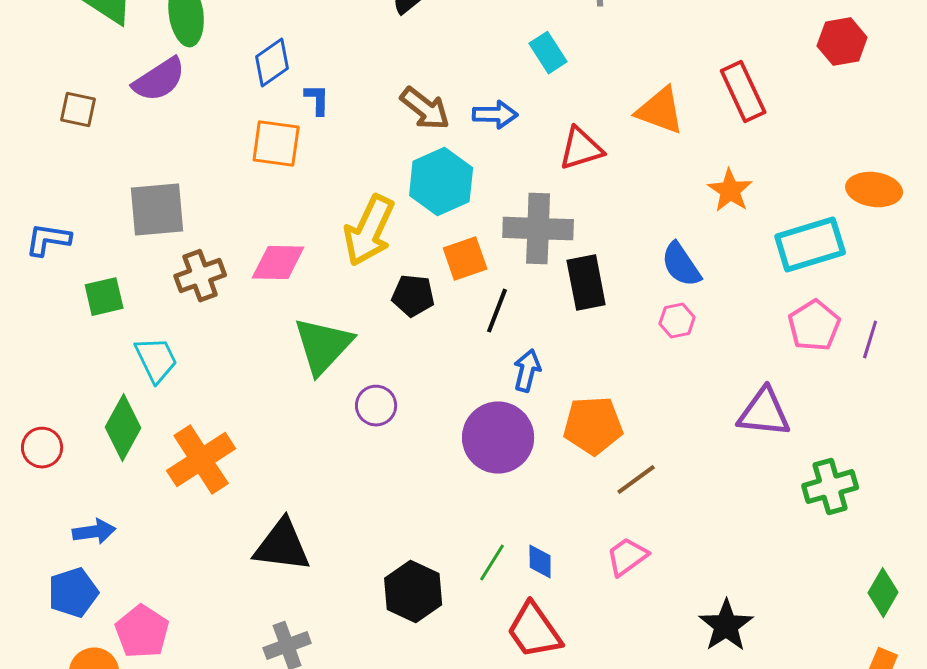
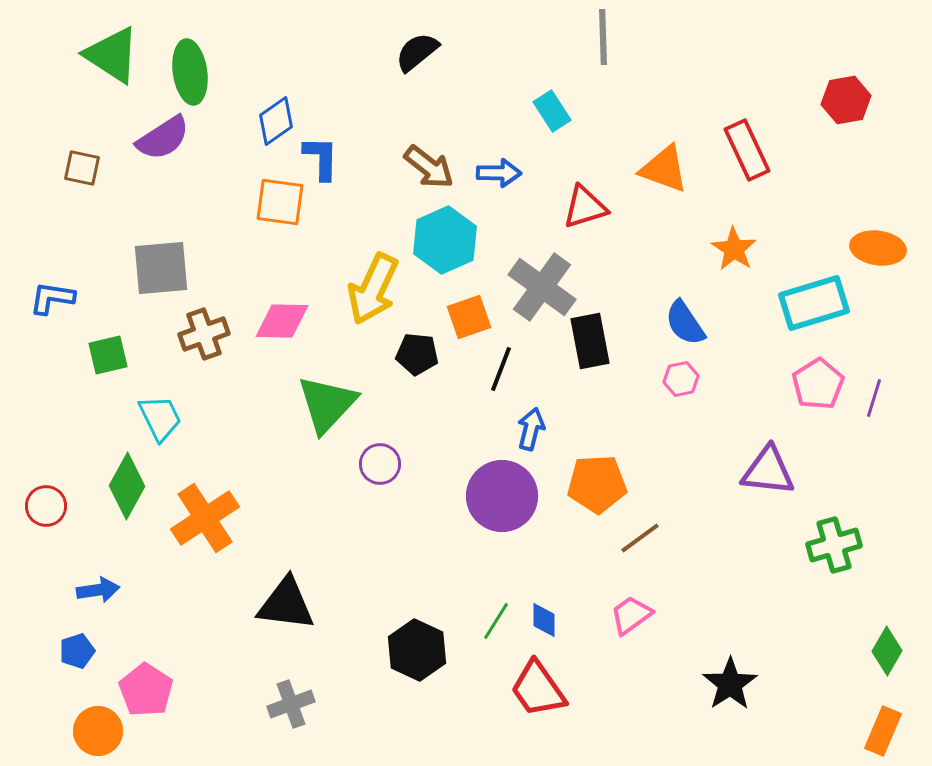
blue L-shape: (317, 100) -> (321, 158), size x1.4
gray cross: (538, 229) -> (542, 287), turned 34
blue pentagon: (73, 593) -> (77, 651), size x0.7

